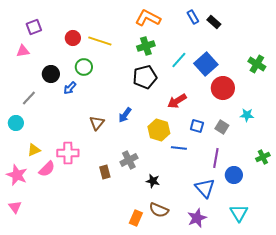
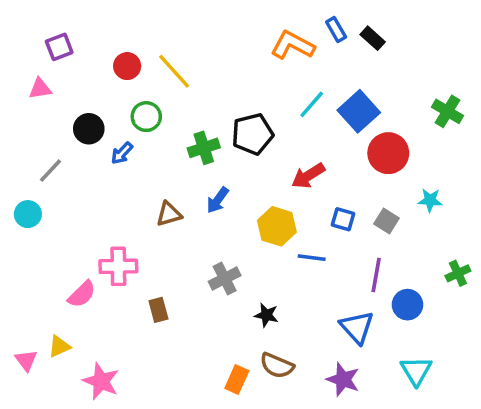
orange L-shape: (148, 18) -> (293, 45), moved
yellow line: (100, 41) -> (174, 71), turned 30
green cross: (146, 46) -> (204, 148), moved
brown triangle: (97, 123) -> (169, 214), turned 35
yellow triangle: (34, 150) -> (59, 346), moved
brown rectangle: (105, 172) -> (158, 310), moved
pink star: (17, 175) -> (101, 381), moved
purple star: (197, 218) -> (343, 380), turned -30

